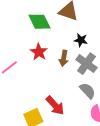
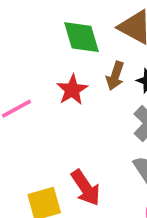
brown arrow: (64, 58) -> (115, 76), moved

